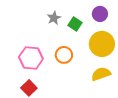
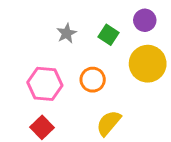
gray star: (54, 18) -> (67, 33), moved
yellow semicircle: (101, 74) -> (109, 123), moved, turned -30

